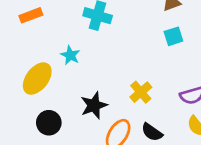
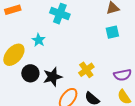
black circle: (49, 123) -> (30, 73), moved

